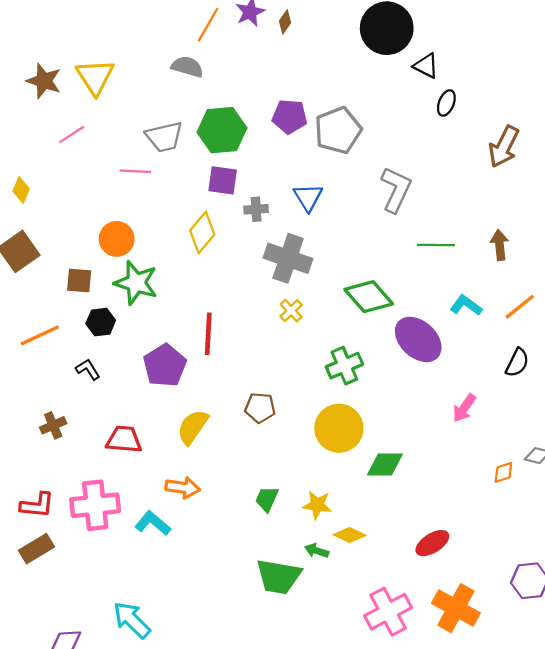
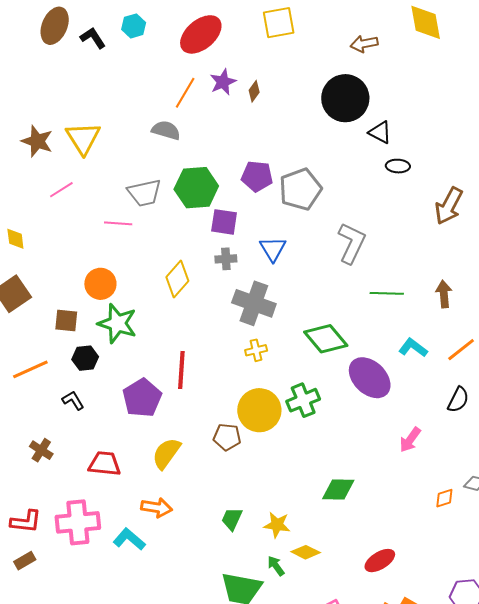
black ellipse: (446, 103) -> (398, 166), turned 70
purple square: (223, 180) -> (224, 222), moved
yellow diamond: (21, 190) -> (15, 239), turned -30
yellow cross: (291, 311) -> (256, 350), turned 30
brown cross: (53, 425) -> (41, 450), turned -35
yellow circle: (339, 428) -> (259, 410), moved
brown rectangle: (36, 549) -> (25, 561), size x0.7
green arrow: (317, 551) -> (276, 566), turned 35

